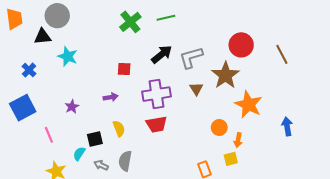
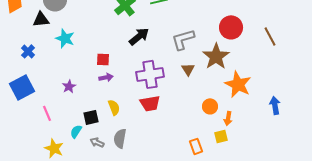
black arrow: (162, 54) -> (139, 36), moved
red square: (124, 69) -> (103, 59), moved

